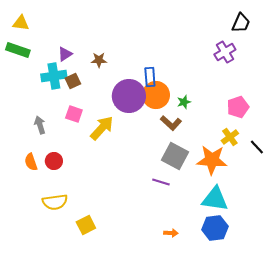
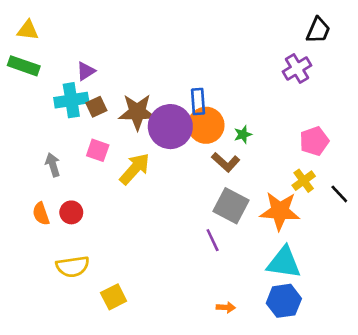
brown star: (99, 60) -> (137, 112), moved, size x1.8
purple line: (161, 182) -> (213, 240), turned 48

